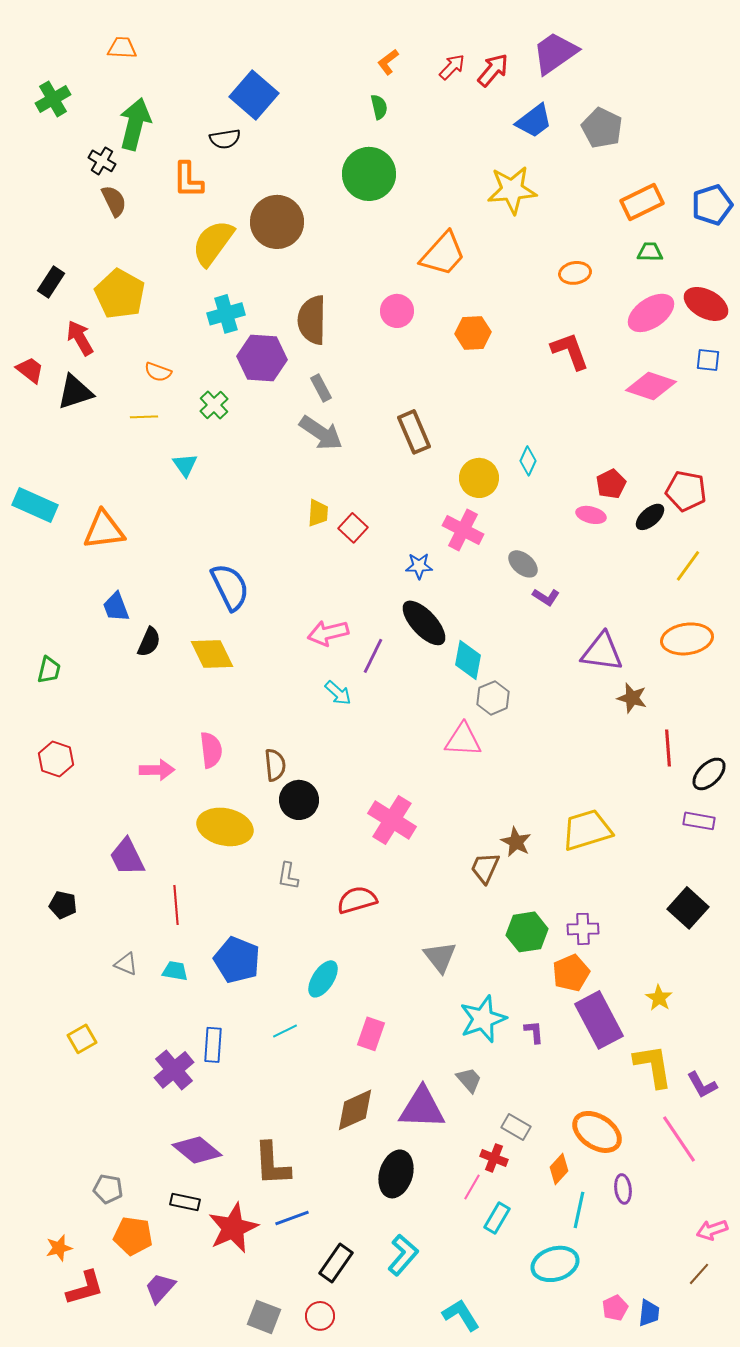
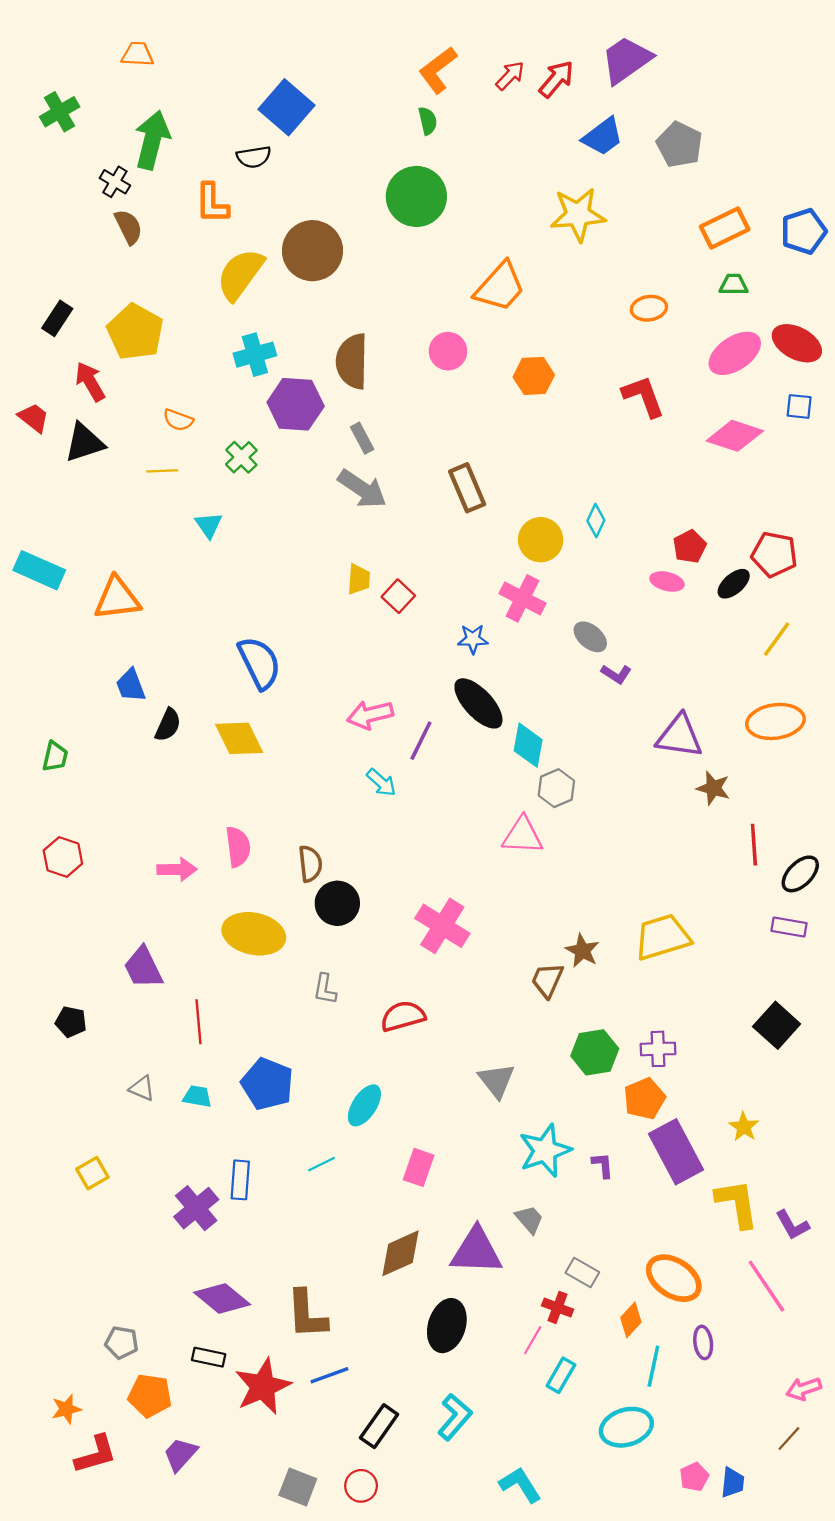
orange L-shape: (388, 62) -> (438, 70), size x1.6

